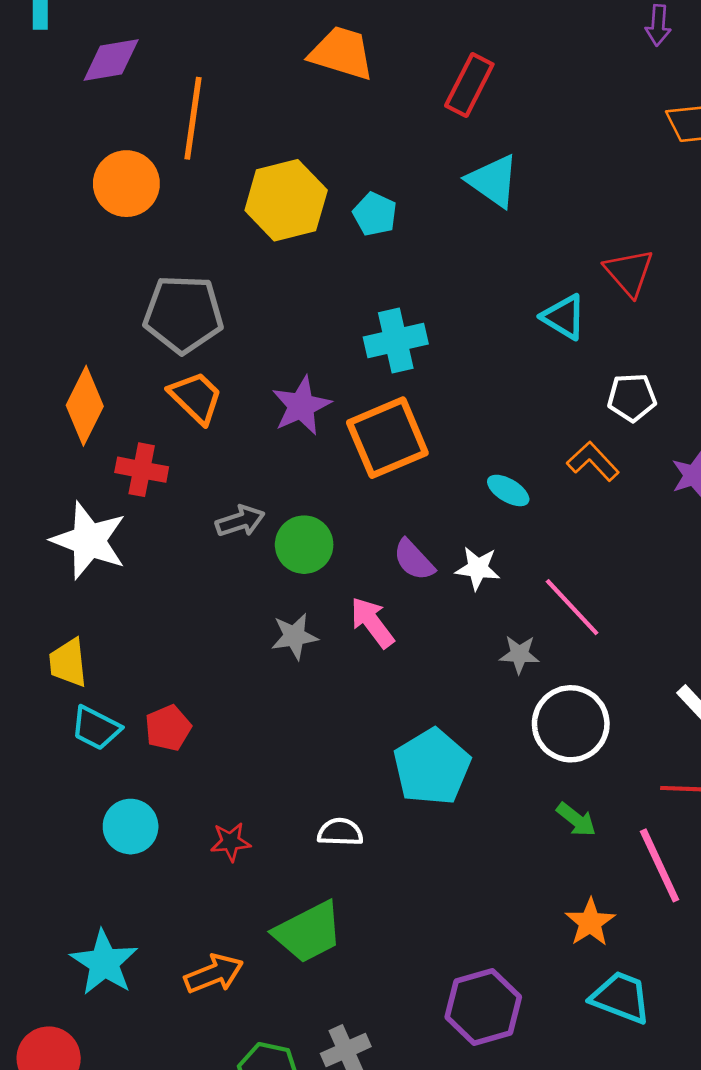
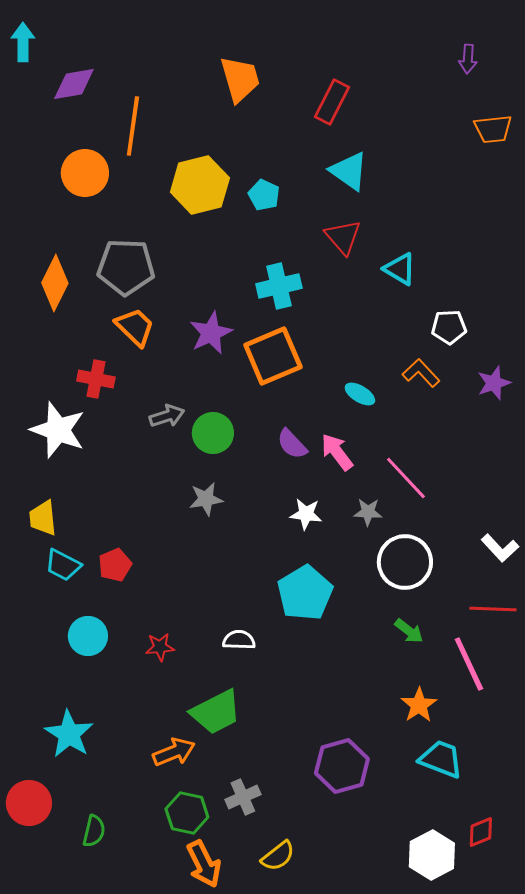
orange trapezoid: (342, 53) -> (240, 79), turned 57
red triangle: (629, 272) -> (343, 237), moved
orange diamond: (85, 406) -> (55, 283), moved
white star: (478, 568) -> (306, 514), moved
pink arrow: (372, 622) -> (337, 452), moved
orange arrow: (214, 974) -> (174, 752), moved

